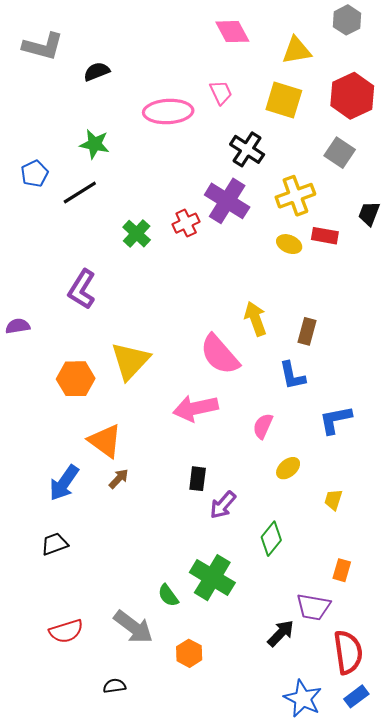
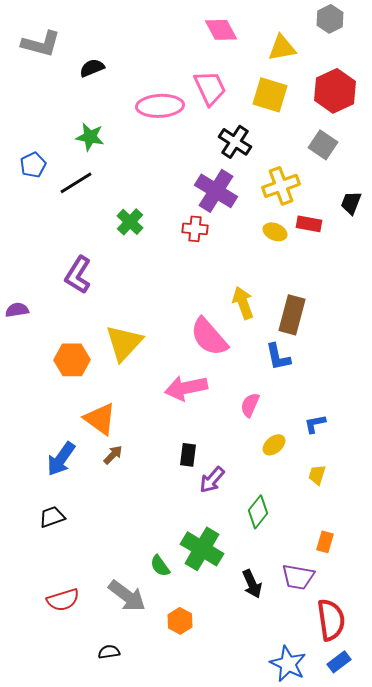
pink trapezoid: (221, 93) -> (210, 88), size x1.5
red cross: (186, 223) -> (195, 229), moved, turned 30
brown rectangle: (307, 331) -> (292, 315), size x1.5
blue L-shape: (335, 420) -> (315, 424), moved, size x0.7
black arrow: (281, 633) -> (252, 584), moved, turned 112

